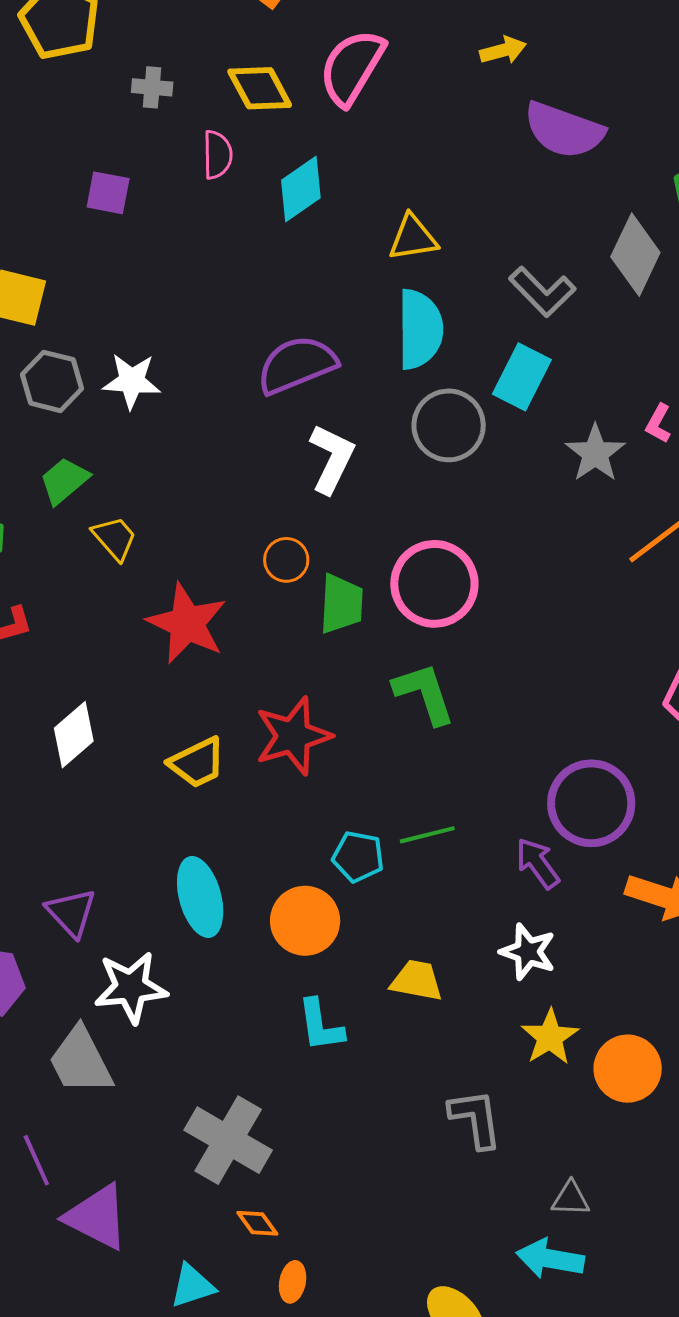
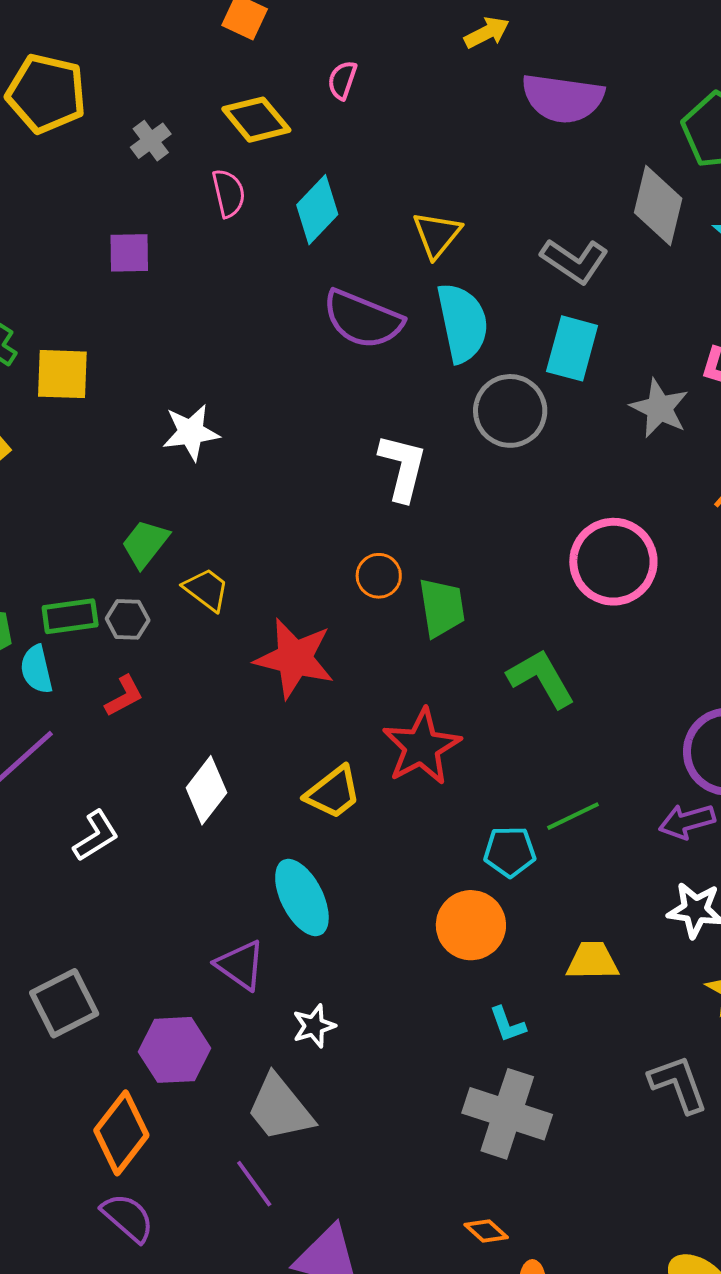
pink semicircle: (352, 67) -> (342, 80), size x0.5
gray cross: (152, 87) -> (151, 141), turned -30
yellow triangle: (413, 238) -> (437, 235), turned -30
purple semicircle: (297, 365) -> (363, 319), moved, turned -124
gray hexagon: (52, 381) -> (128, 619), moved, size x0.7
pink circle: (434, 584) -> (613, 562), moved
purple arrow: (538, 863) -> (687, 821), turned -58
cyan ellipse: (200, 897) -> (302, 897), moved
white star: (131, 987) -> (314, 1026), size x0.6
cyan L-shape: (321, 1025) -> (508, 1024), size x0.7
gray cross: (228, 1140) -> (507, 1114), moved
purple line: (36, 1160) -> (254, 1184), moved

